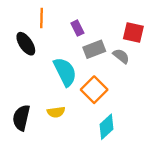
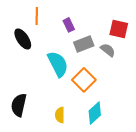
yellow semicircle: (56, 112) -> (60, 115), moved, turned 98

